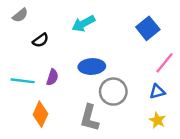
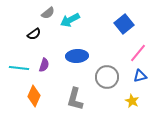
gray semicircle: (20, 15) -> (48, 13), moved
gray circle: (113, 92) -> (107, 77), moved
blue triangle: (157, 92) -> (140, 76), moved

